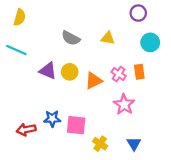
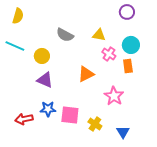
cyan circle: (150, 42) -> (131, 45), moved
purple triangle: (48, 71) -> (45, 80), moved
yellow circle: (70, 72) -> (42, 56), moved
pink cross: (119, 74) -> (109, 54), moved
yellow cross: (100, 144) -> (95, 124), moved

